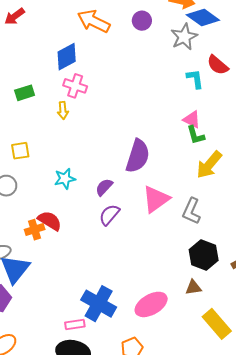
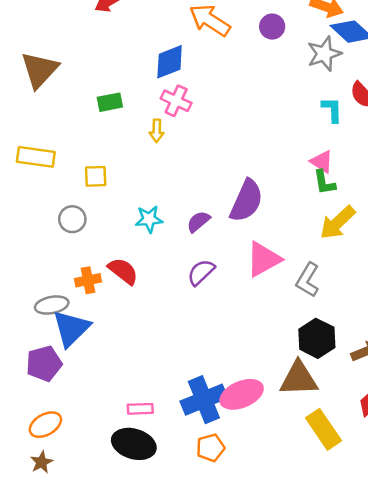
purple semicircle: (104, 187) -> (198, 222), moved
orange cross: (35, 230) -> (88, 280), moved
brown triangle: (193, 287) -> (299, 379), size x1.8
blue cross: (99, 304) -> (204, 400), moved, turned 32

